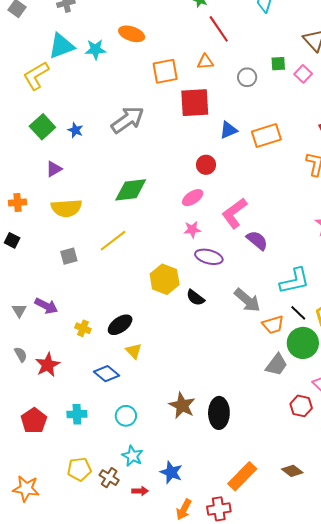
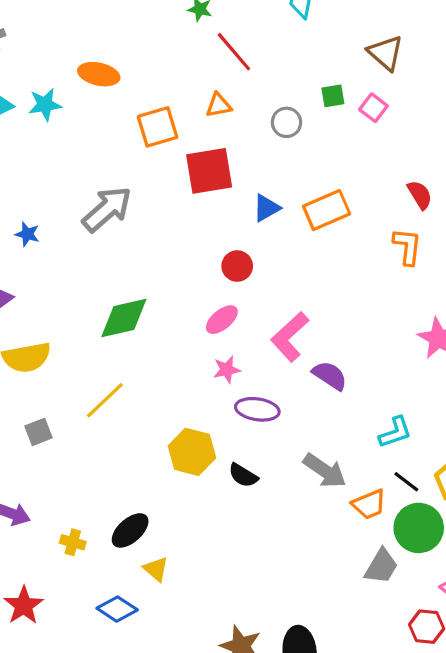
cyan L-shape: (295, 281) -> (395, 432), size x0.7

